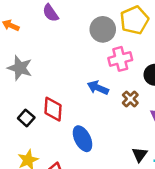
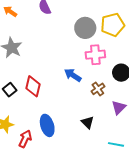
blue ellipse: (83, 139) -> (47, 125), moved
black triangle: (140, 155) -> (88, 122), moved, turned -32

